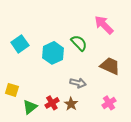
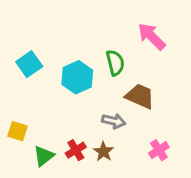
green semicircle: (79, 43) -> (115, 63), turned 30
brown trapezoid: (110, 66) -> (140, 96), moved

